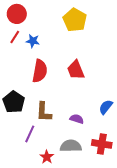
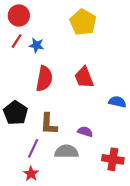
blue semicircle: (106, 107) -> (117, 102), moved, turned 63
gray semicircle: (71, 146) -> (66, 152), moved
red star: (47, 157) -> (31, 174), moved

